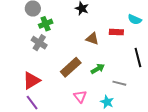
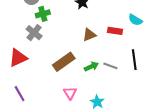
brown triangle: (92, 39) -> (89, 35), turned -48
red triangle: (31, 80) -> (18, 58), moved
gray line: (119, 83) -> (110, 66), moved

